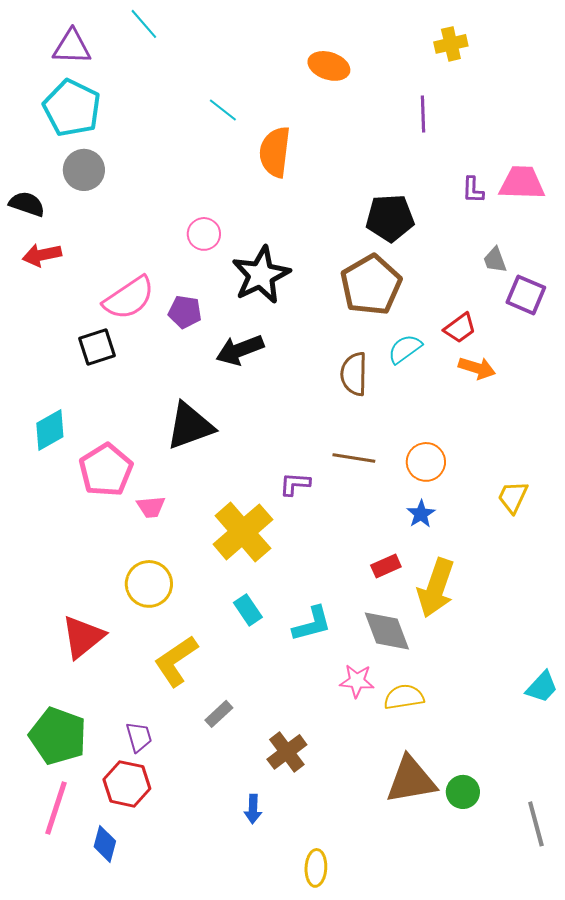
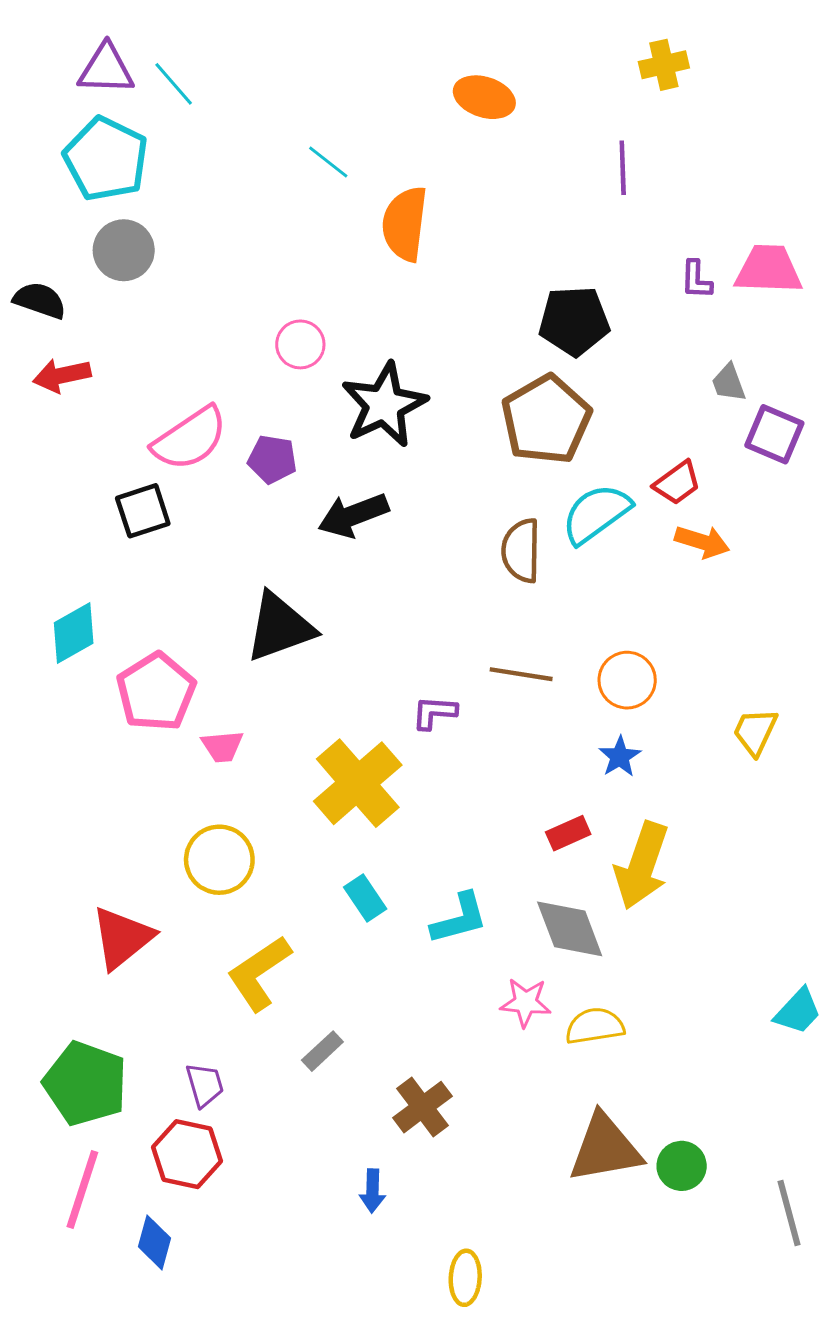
cyan line: (144, 24) -> (174, 84), moved
cyan semicircle: (405, 349) -> (596, 514), size x1.4

